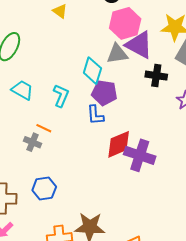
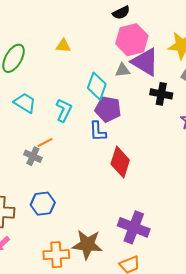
yellow triangle: (60, 11) -> (63, 46), moved, turned -35
gray triangle: (117, 54) -> (122, 70), size x0.7
orange line: (44, 128) -> (45, 142), turned -56
red diamond: (119, 144) -> (120, 162), turned -52
purple cross: (140, 155) -> (134, 227), moved

